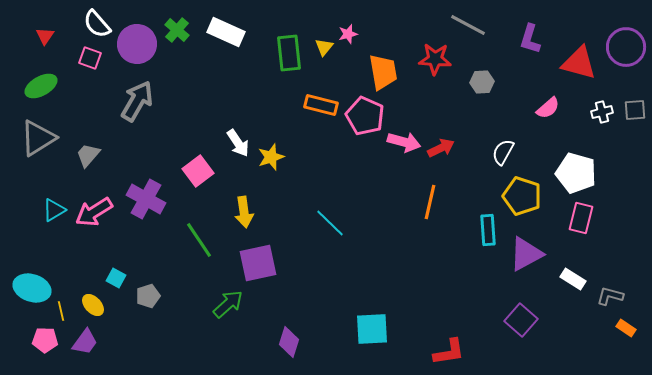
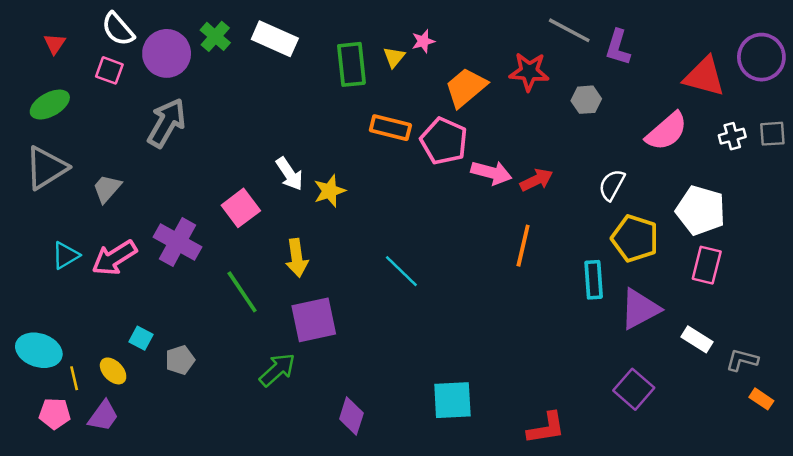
purple L-shape: (530, 39) -> (618, 47), moved
orange trapezoid: (383, 72) -> (466, 87), turned -120
pink semicircle: (548, 108) -> (667, 131), size x1.5

